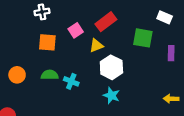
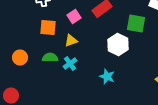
yellow triangle: (96, 46) -> (71, 40), moved
white hexagon: (111, 67) -> (118, 44), moved
cyan cross: (71, 81) -> (70, 64), turned 32

